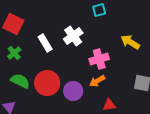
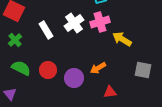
yellow arrow: (130, 42) -> (122, 39), moved
pink cross: (99, 59) -> (100, 22), moved
red circle: (47, 83) -> (48, 70), size x0.7

